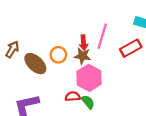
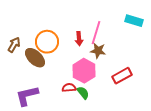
red rectangle: (131, 48) -> (122, 76), moved
orange circle: (58, 55) -> (47, 42), moved, size x1.5
brown star: (82, 56) -> (98, 51), moved

